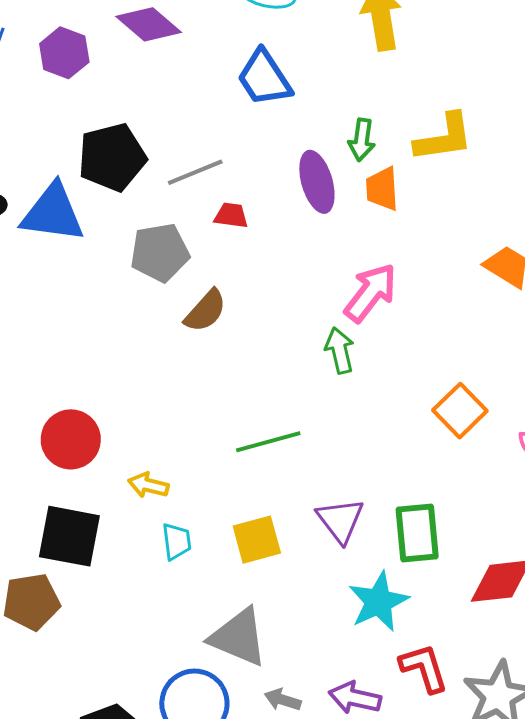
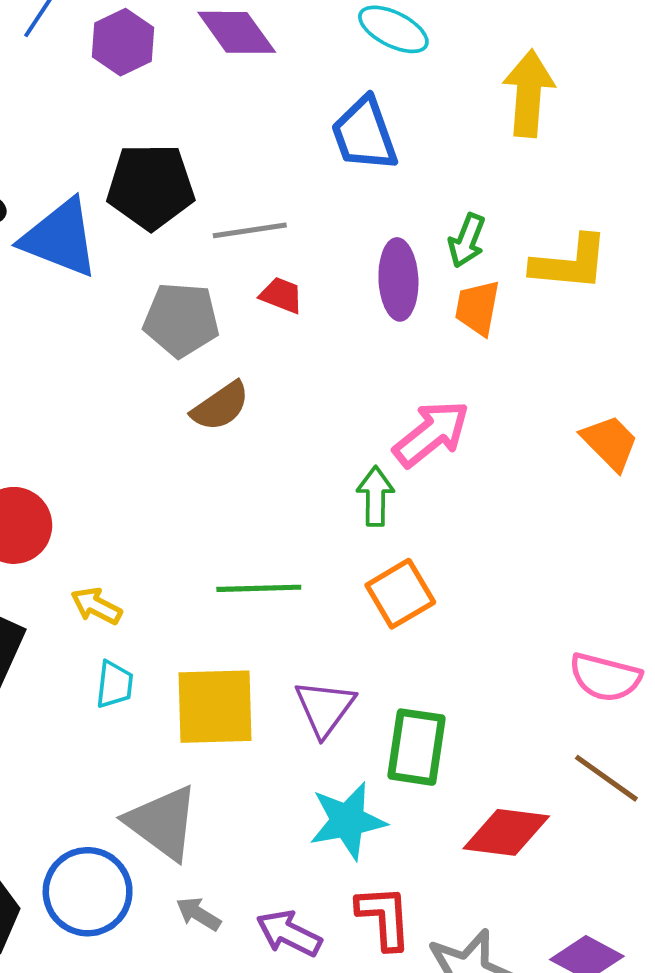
orange square: (460, 411) -> (400, 594), moved
yellow square: (257, 540) -> (215, 707), size x1.4

